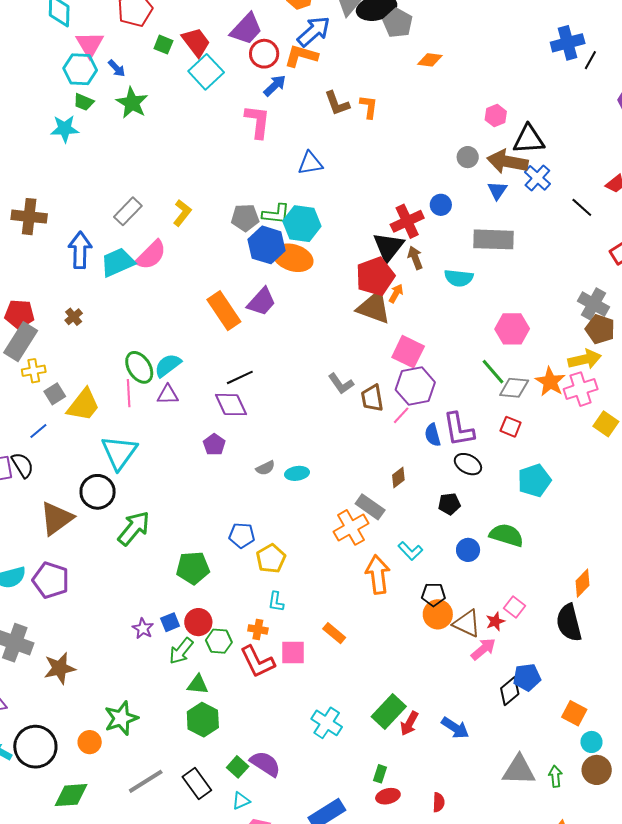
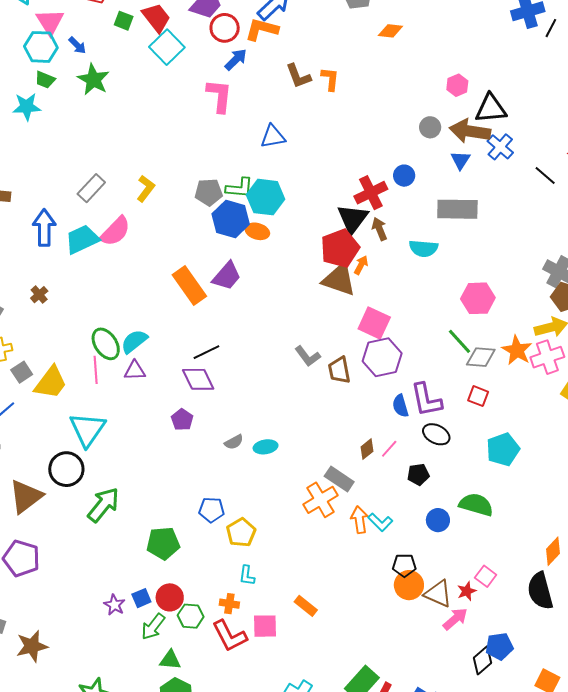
orange ellipse: (293, 258) -> (257, 231), size x0.6
pink line: (401, 415) -> (389, 449), moved
orange arrow: (378, 575) -> (359, 520), moved, size x0.7

